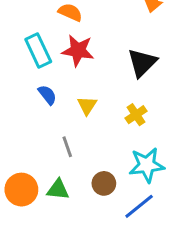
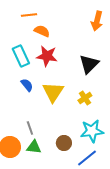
yellow triangle: (87, 106) -> (53, 92), size x1.6
gray line: (67, 147) -> (30, 128), moved

